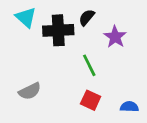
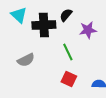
purple star: (115, 37) -> (88, 30), turned 30
gray semicircle: (30, 91) -> (26, 60), moved

